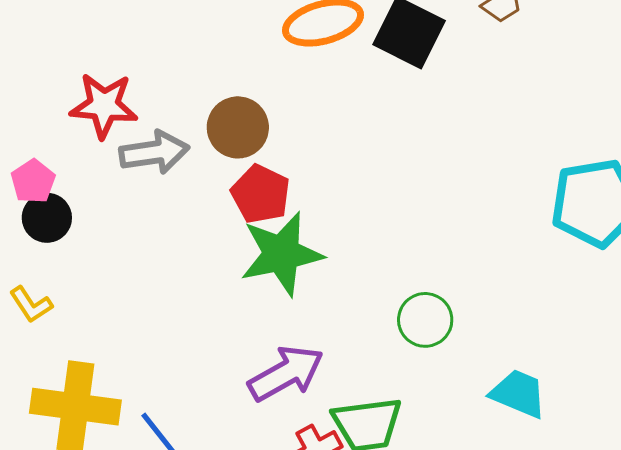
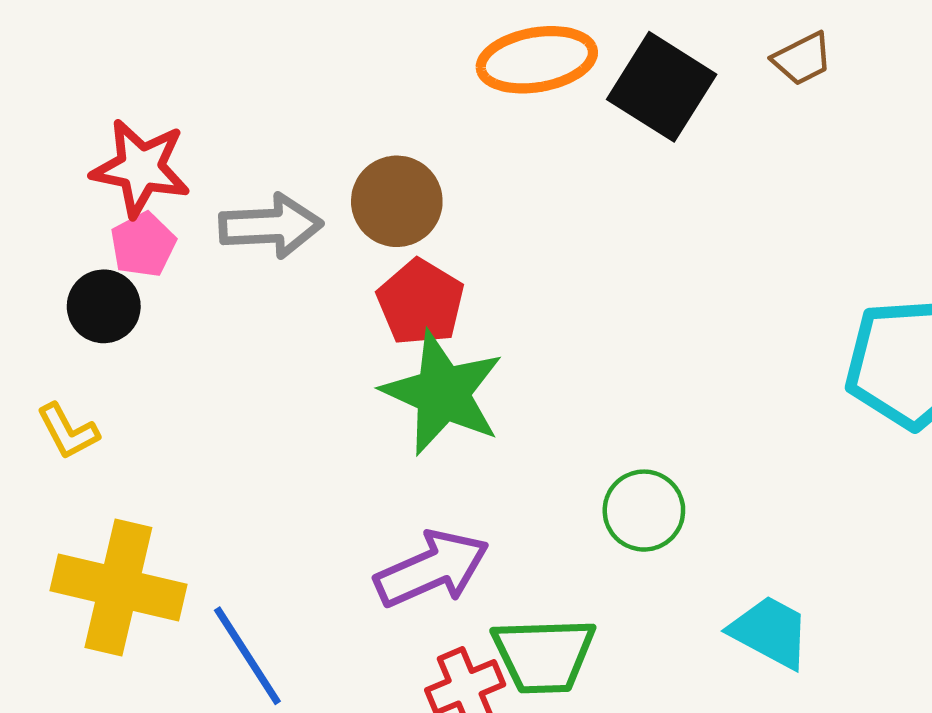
red star: (104, 105) -> (141, 168), moved
pink pentagon: (33, 181) -> (143, 245), moved
green star: (281, 254) -> (443, 393), turned 30

